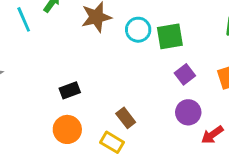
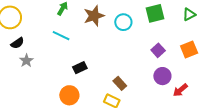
cyan line: (24, 19) -> (61, 36), moved, turned -36
green square: (170, 36) -> (155, 13), moved
orange circle: (67, 129) -> (69, 95), moved

